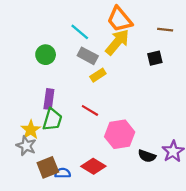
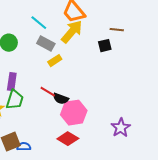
brown line: (165, 30) -> (117, 30), moved
black semicircle: (147, 156) -> (61, 99), moved
red diamond: (93, 166) -> (68, 139), moved

